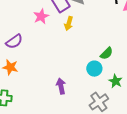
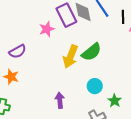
yellow arrow: (69, 23) -> (70, 57), moved, size x1.6
green semicircle: (107, 53) -> (91, 52), moved, size x1.5

